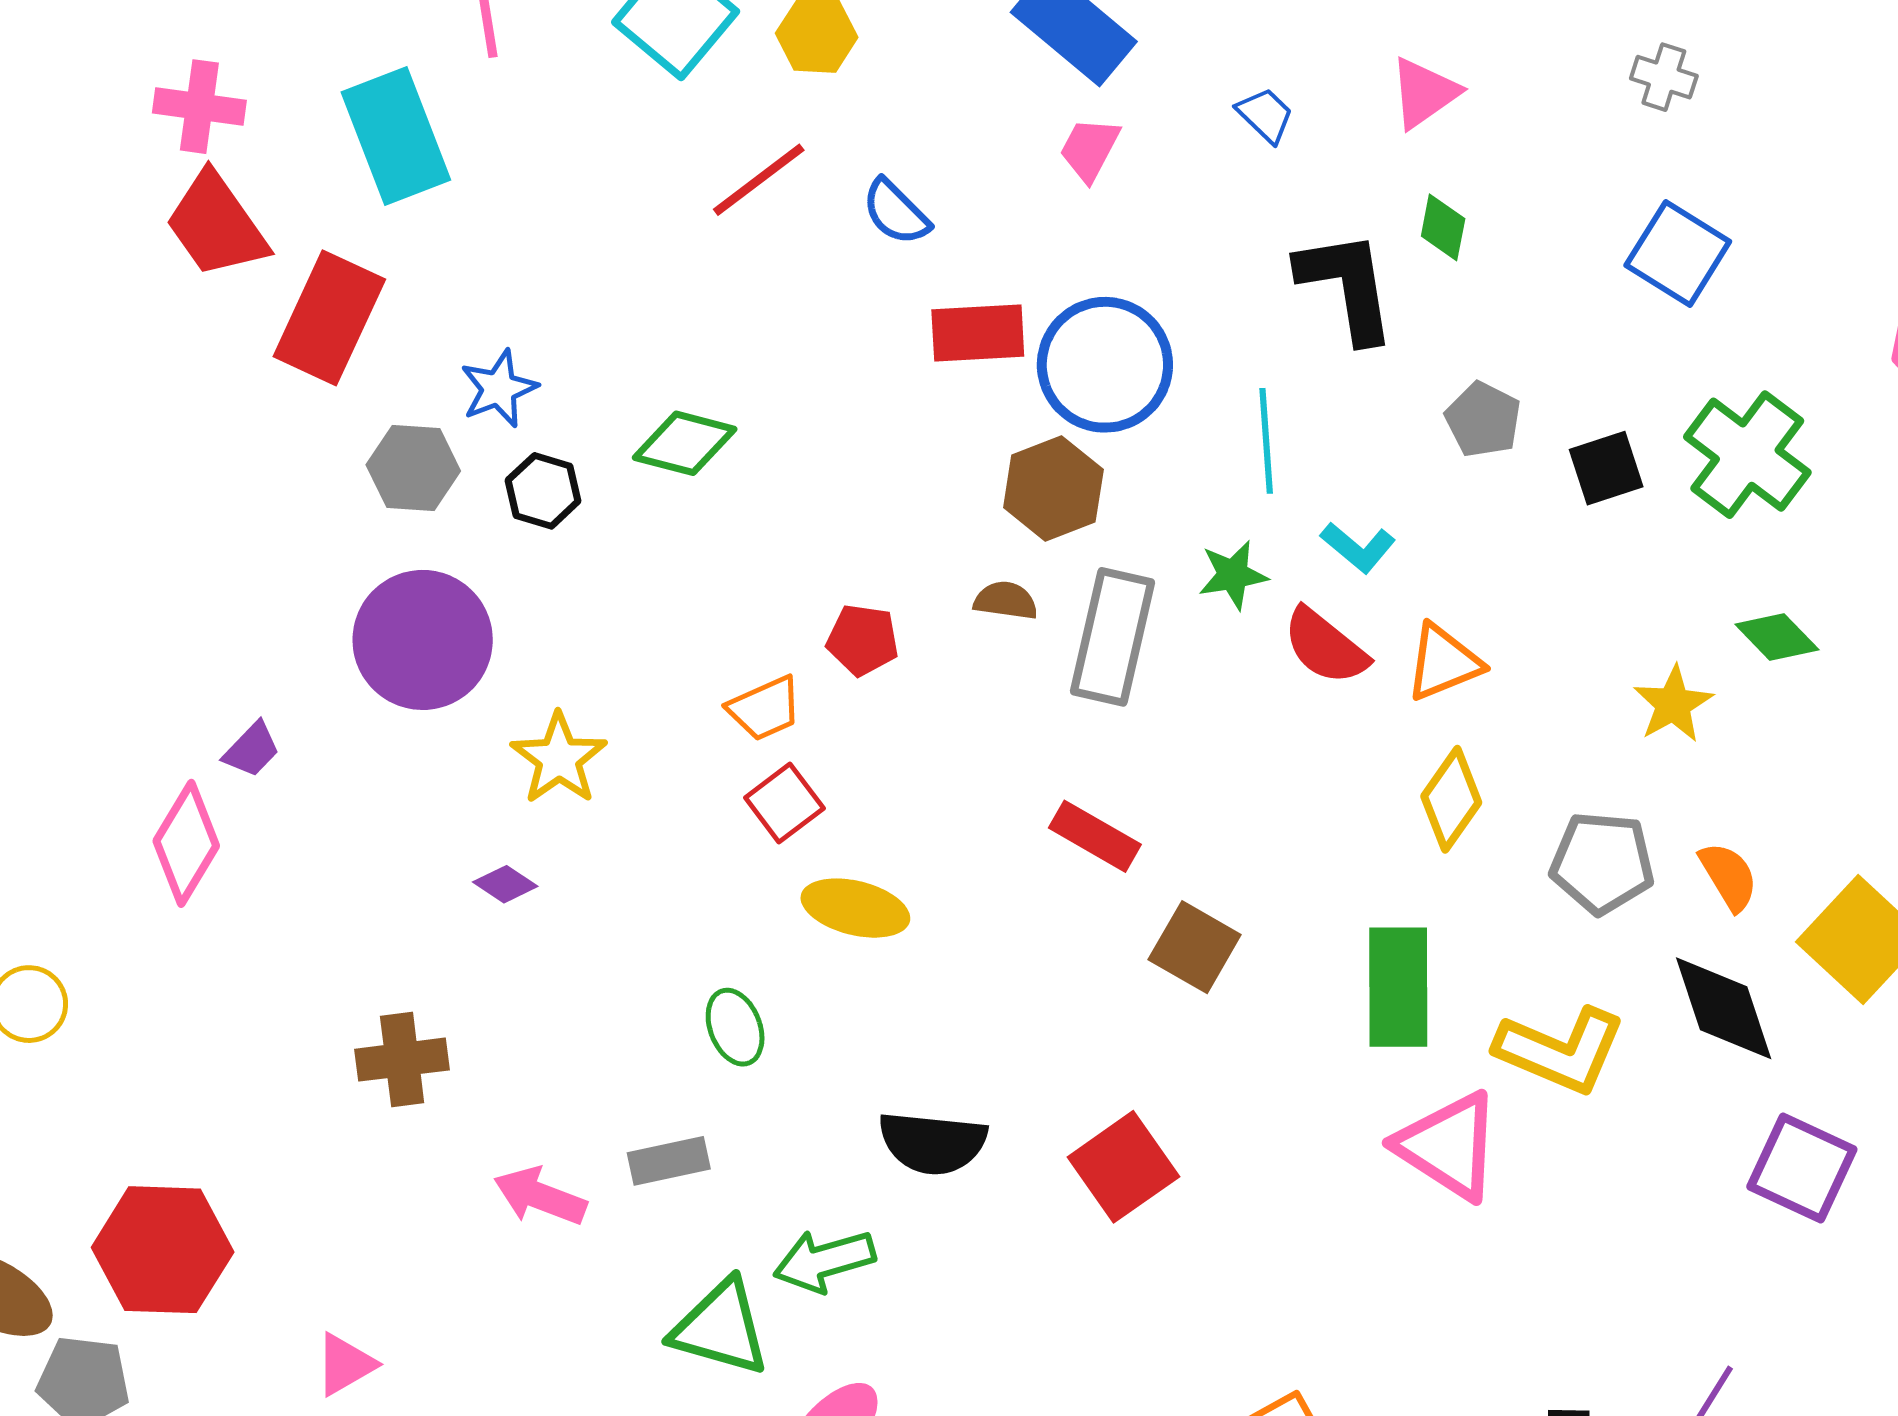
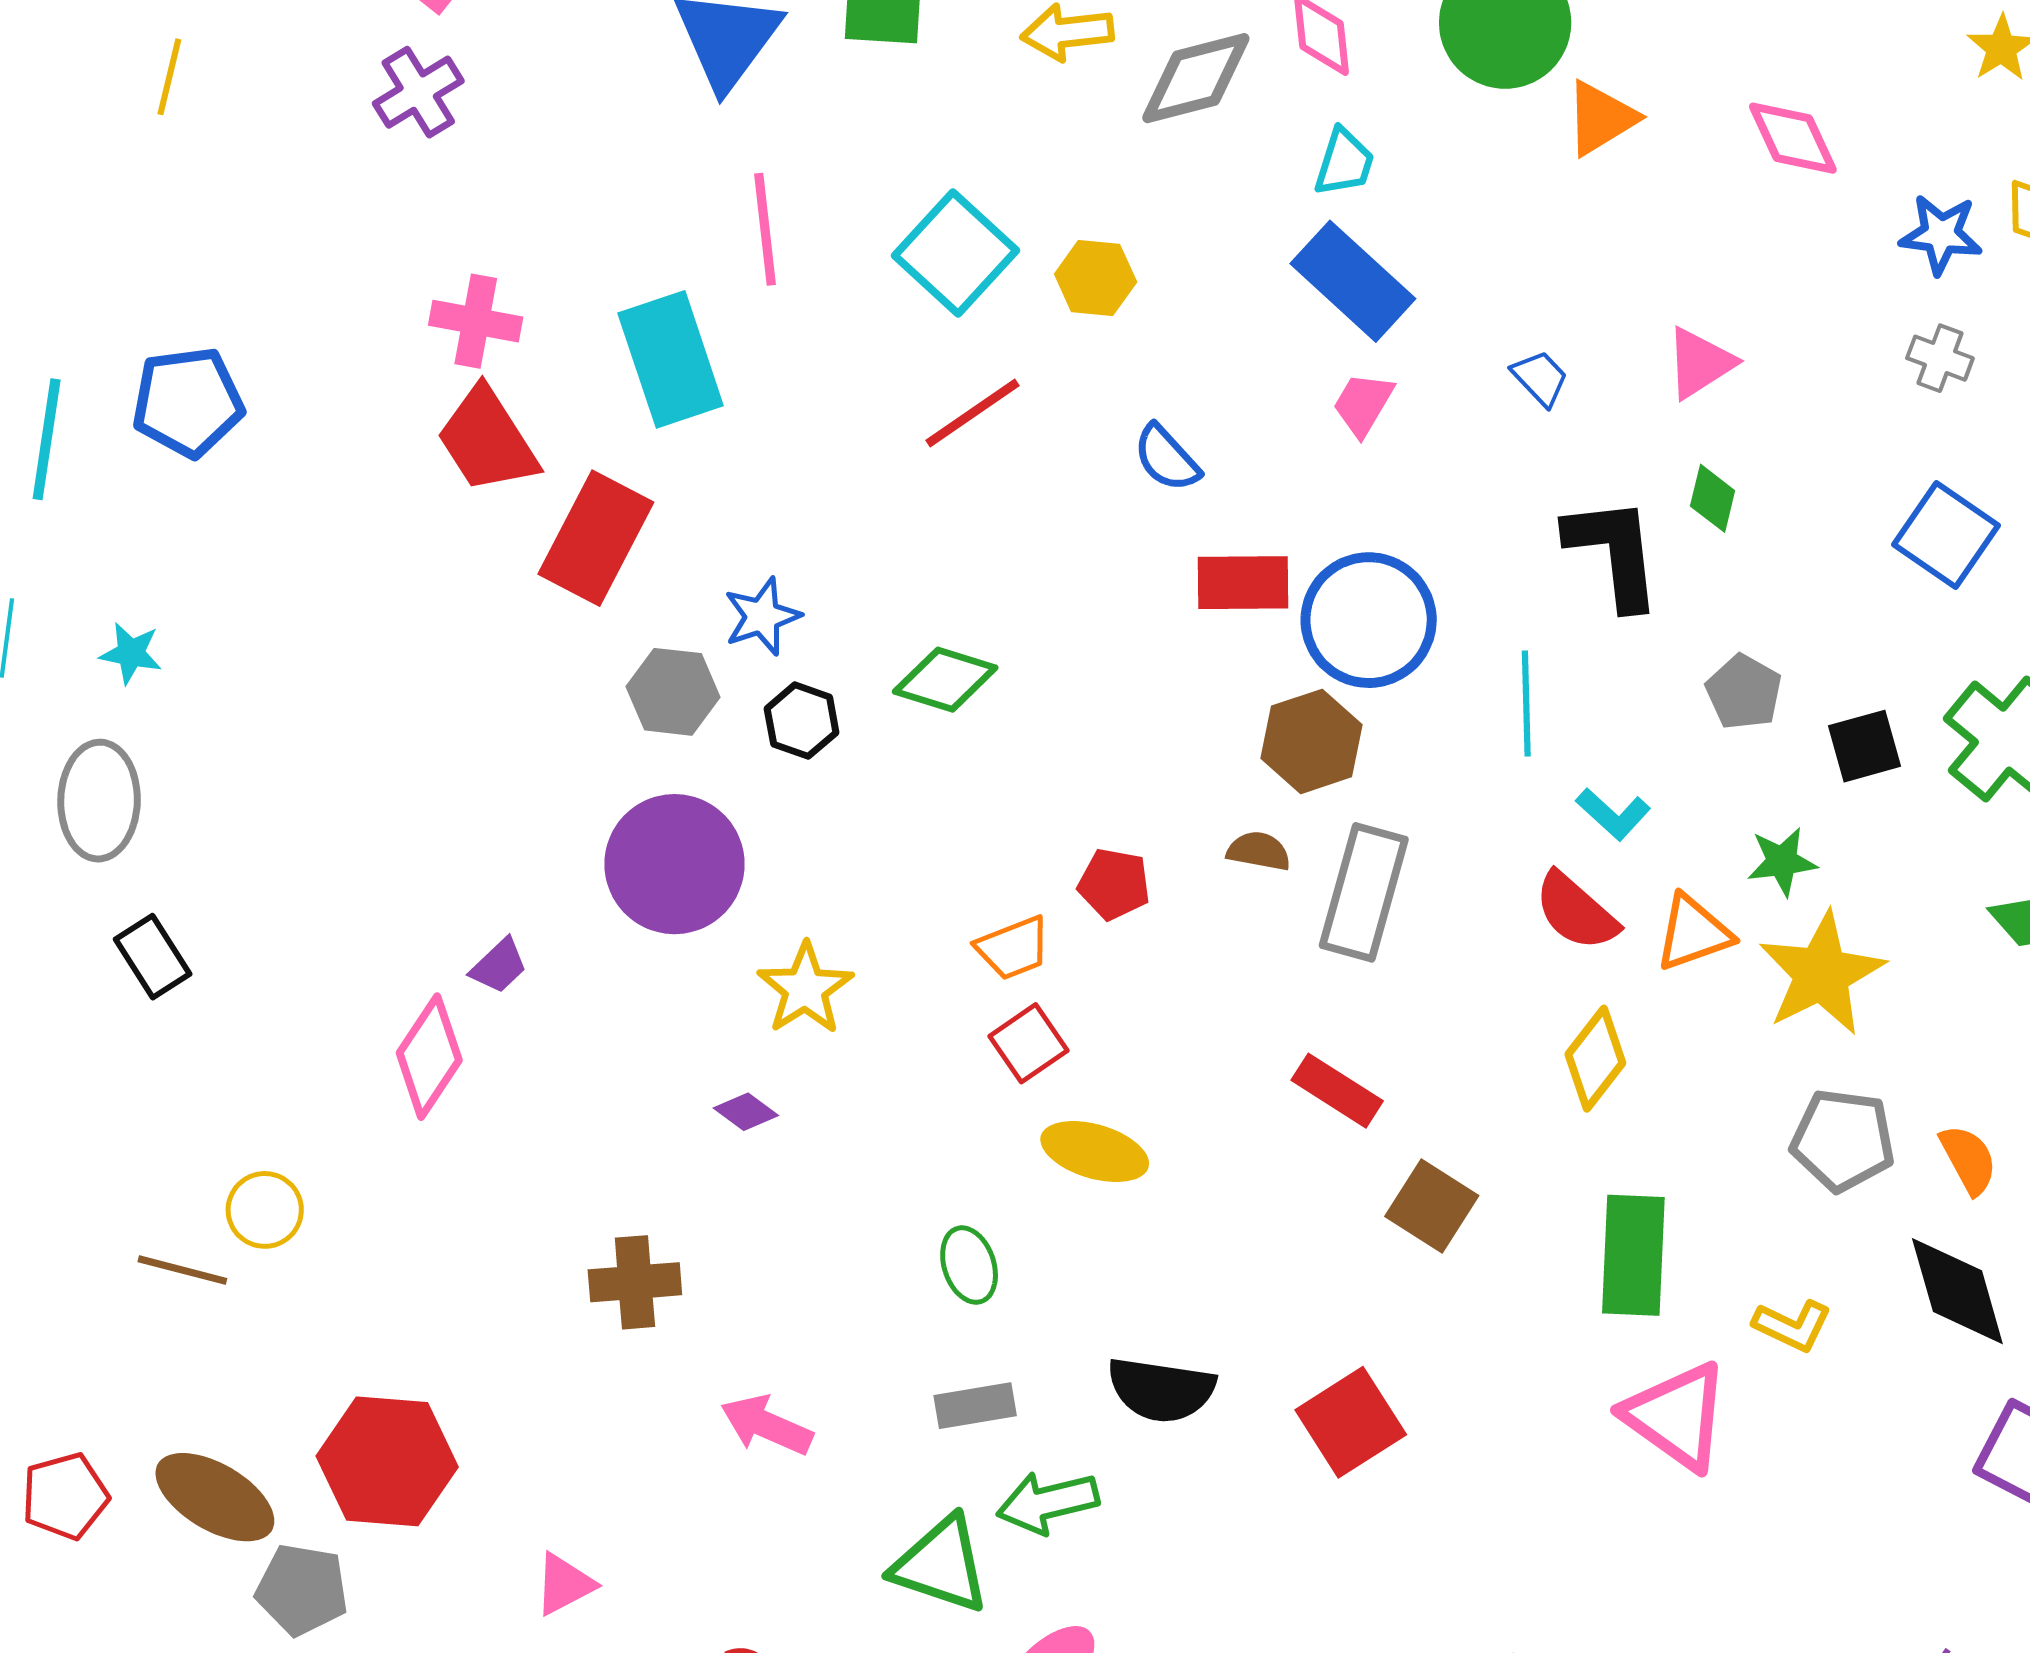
red line: (759, 180) -> (973, 413), moved
green star: (1233, 575) -> (1782, 861), moved
yellow star: (1673, 704) -> (1821, 974), moved, size x1.6
yellow diamond: (1451, 799) -> (1595, 1059), moved
yellow L-shape: (1560, 1050) -> (1792, 1326), size x0.6
gray rectangle: (669, 1161) -> (975, 1406), moved

